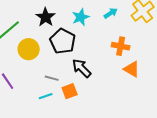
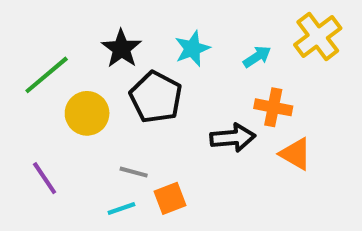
cyan arrow: (111, 13) -> (257, 57), moved
black arrow: (82, 68) -> (233, 138), moved, turned 130

